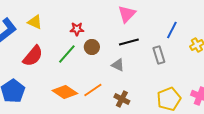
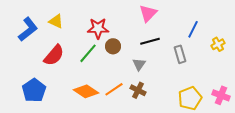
red star: (77, 29) -> (98, 28), size x1.5
gray triangle: (118, 65) -> (139, 64), turned 40
brown cross: (122, 99) -> (138, 90), moved

